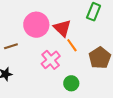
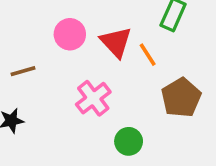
pink circle: (36, 25) -> (70, 34), size x0.7
orange line: (72, 45) -> (148, 55), moved

